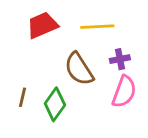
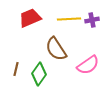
purple cross: (120, 59) -> (92, 20), moved
pink semicircle: (124, 92) -> (88, 65), turned 35

